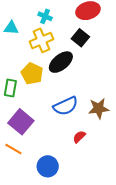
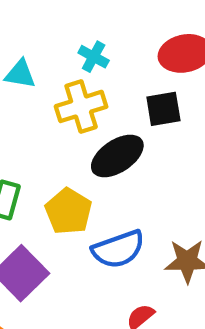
black square: (80, 38) -> (163, 109), turned 36
yellow pentagon: (32, 74) -> (68, 211), moved

